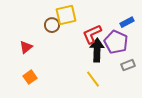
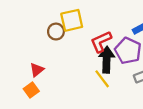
red triangle: (26, 47) -> (37, 70), moved
yellow line: (93, 79) -> (102, 79), moved

